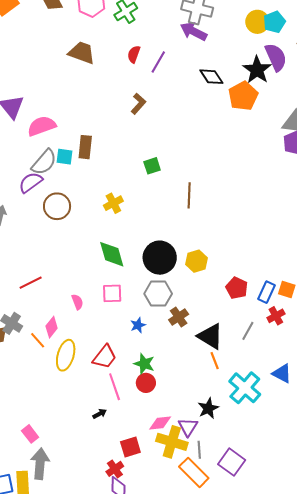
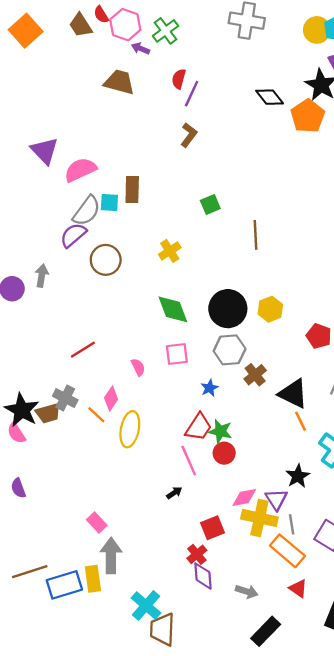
purple arrow: (194, 31) -> (141, 48), moved, size x0.6
purple line: (158, 62) -> (192, 94), moved
red trapezoid: (105, 357) -> (199, 427), moved

